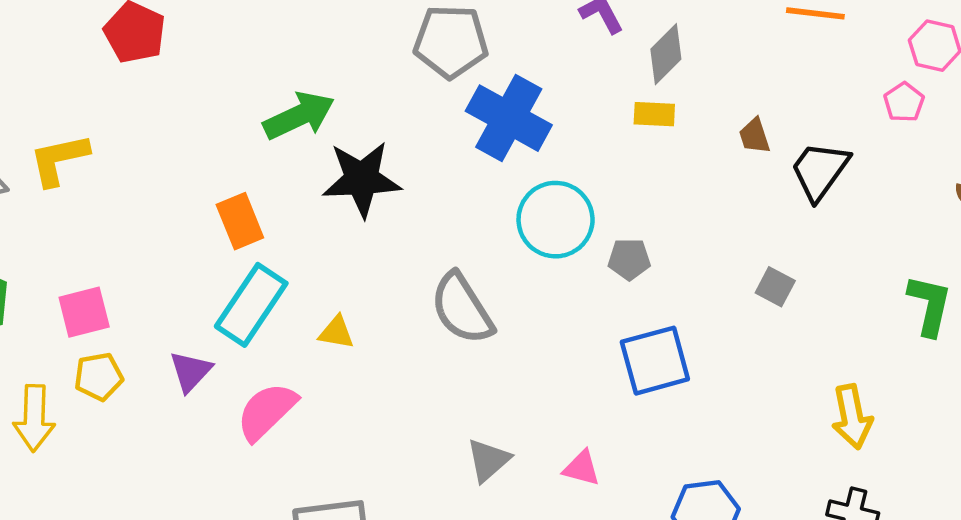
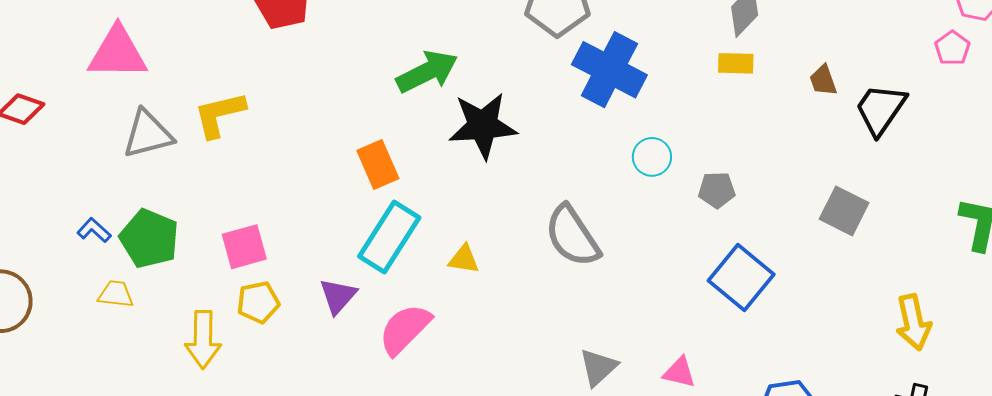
cyan circle: (556, 220) -> (652, 157), size x0.6
gray square: (775, 287) -> (844, 211), size x1.4
blue square: (655, 361) -> (741, 277), turned -34

